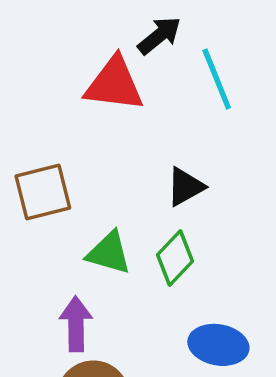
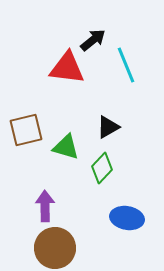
green triangle: (109, 253) -> (66, 147), moved

